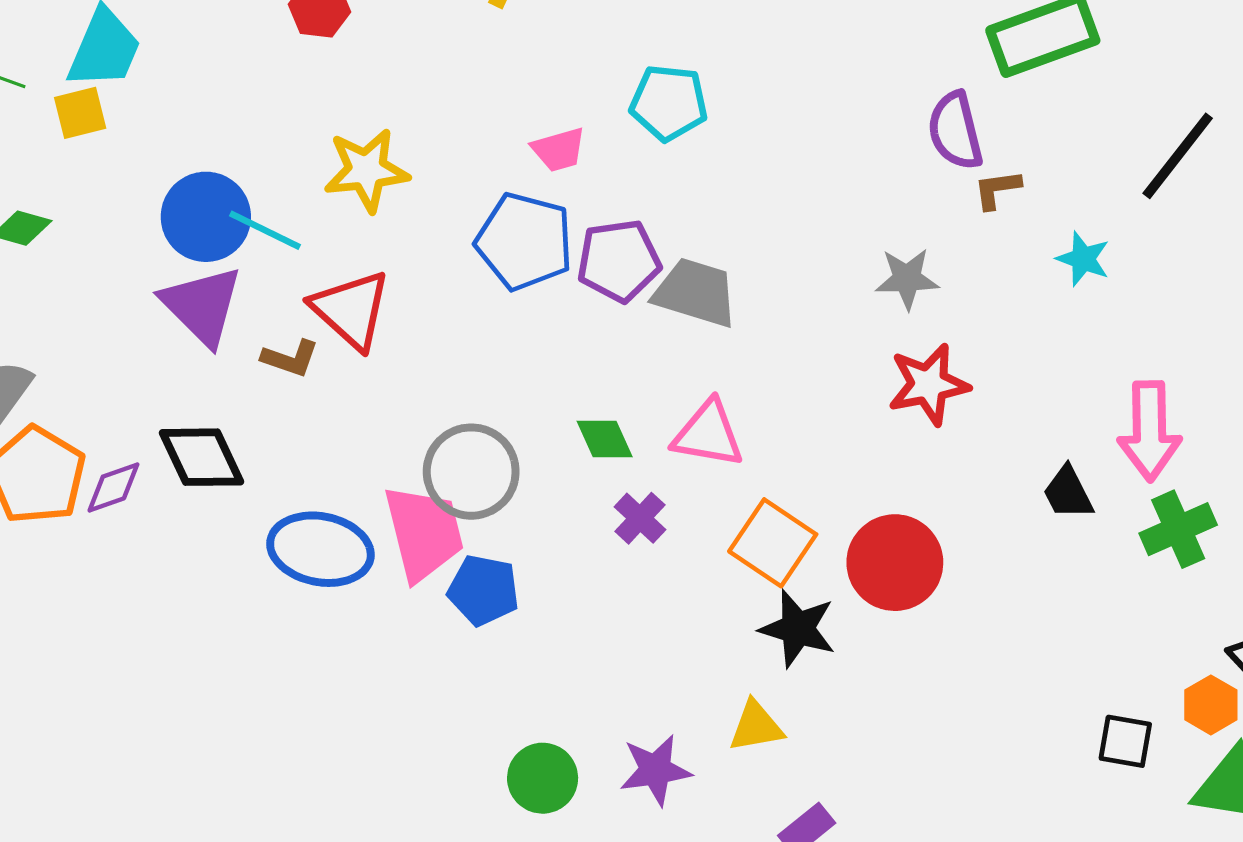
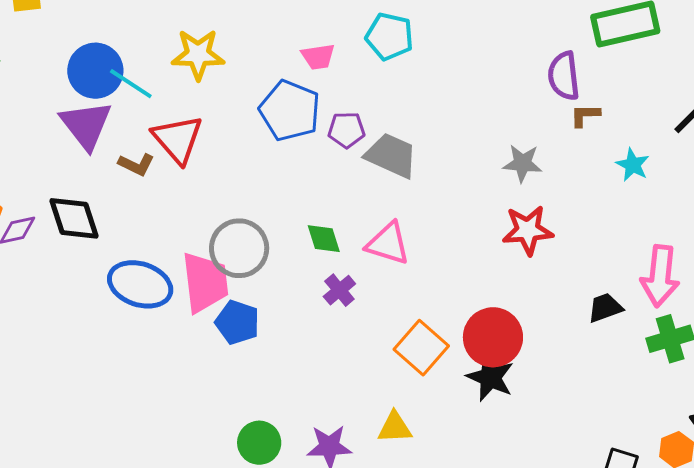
purple pentagon: (619, 261) -> (346, 130), size x0.7
black trapezoid: (1068, 493) -> (605, 308), turned 90
orange square: (773, 543) -> (421, 348), moved
black star: (798, 629) -> (490, 377), moved

